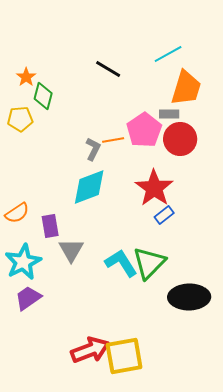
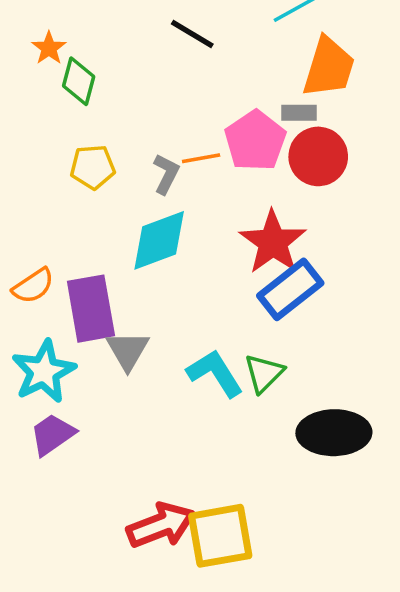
yellow pentagon: (20, 119) -> (93, 167), moved
blue rectangle: (164, 215) -> (290, 289), size x1.8
purple rectangle: (50, 226) -> (91, 309), size x1.6
green triangle: (149, 263) -> (264, 373), size x0.7

